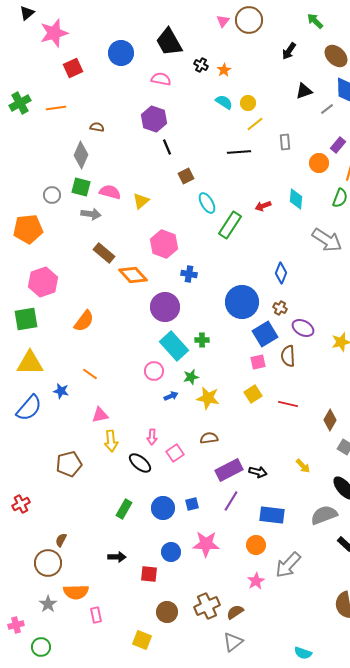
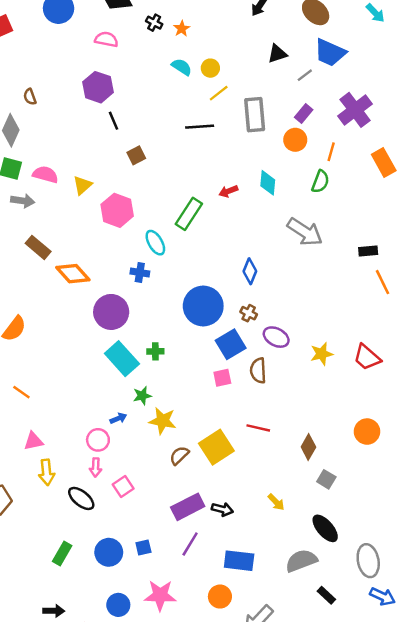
brown semicircle: (97, 127) -> (30, 97), turned -120
gray rectangle: (285, 142) -> (255, 115), size x1.8
purple rectangle: (338, 145) -> (304, 113), moved
cyan ellipse: (207, 203) -> (155, 243), moved
pink hexagon: (164, 244) -> (117, 210), moved
pink circle: (154, 371) -> (98, 440), moved
yellow square: (253, 394) -> (216, 447), moved, size x1.6
brown semicircle: (209, 438) -> (179, 455), moved, turned -36

